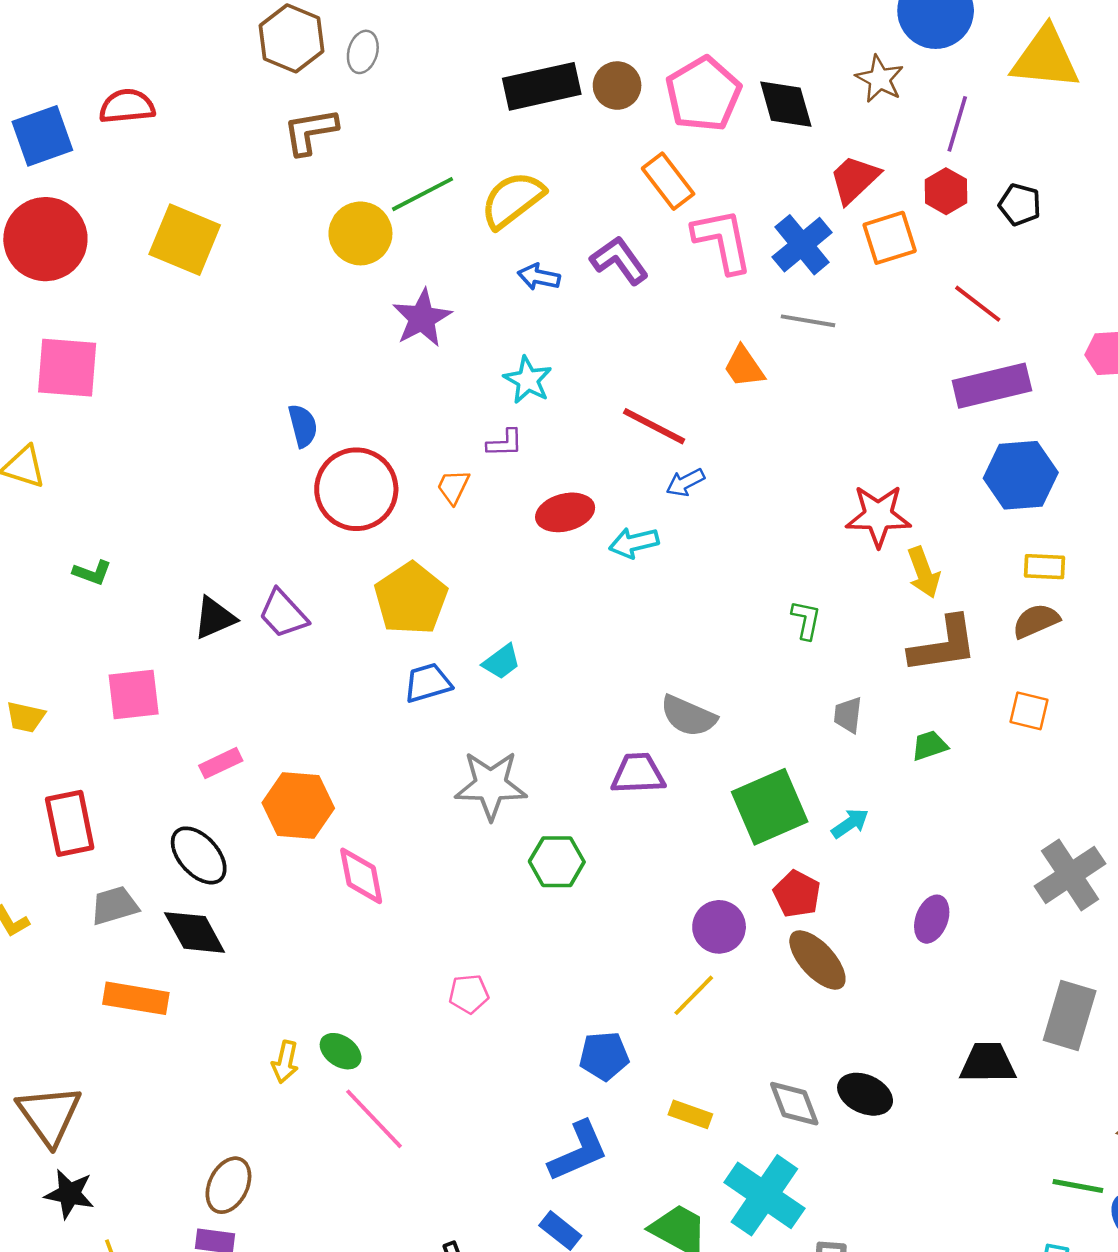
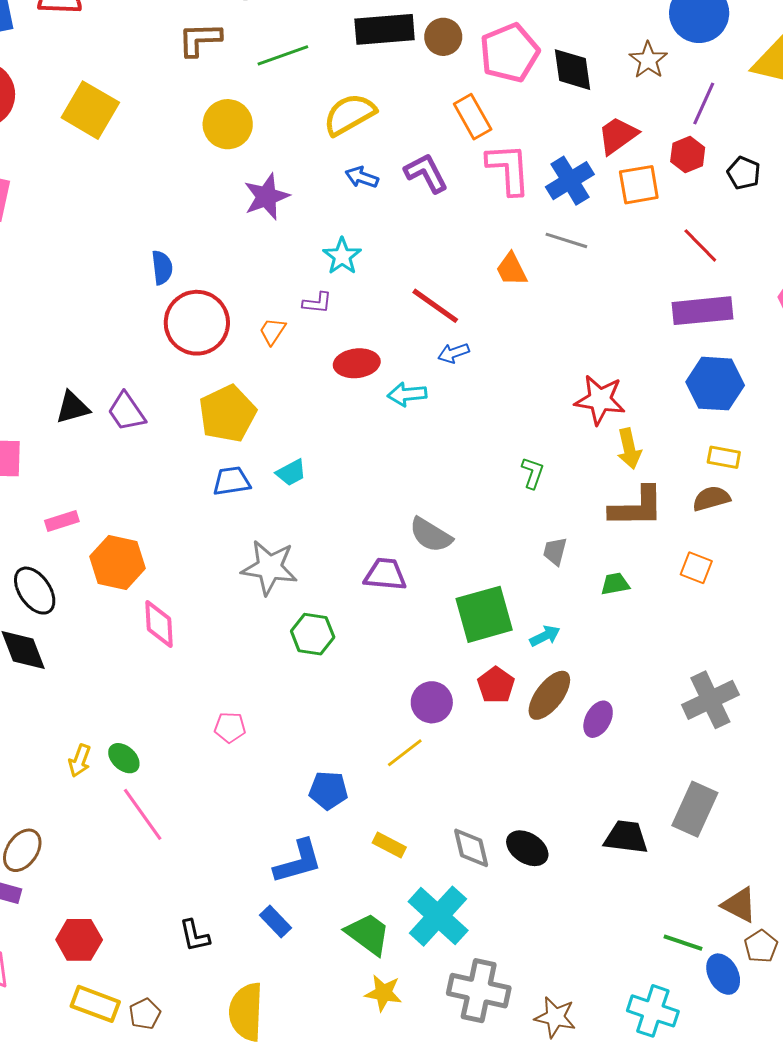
green line: (423, 194) -> (283, 55), moved
brown ellipse: (817, 960) -> (549, 695), moved, turned 72

